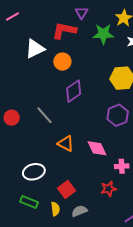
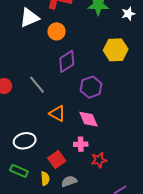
purple hexagon: (118, 115) -> (91, 87), moved
pink cross: (122, 166) -> (81, 144), moved

